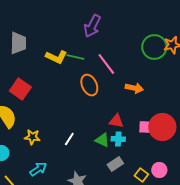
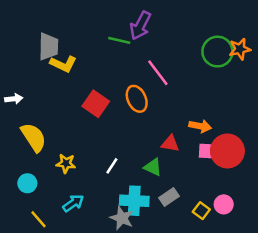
yellow L-shape: (56, 57) -> (63, 64), moved
green line: (75, 57) -> (119, 40), moved
orange arrow: (134, 88) -> (200, 126), moved
red square: (20, 89) -> (96, 104), moved
cyan cross: (118, 139) -> (134, 201), moved, size x1.6

